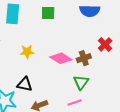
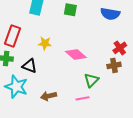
brown cross: (84, 58) -> (114, 65), moved
black triangle: (25, 84) -> (29, 66), moved

